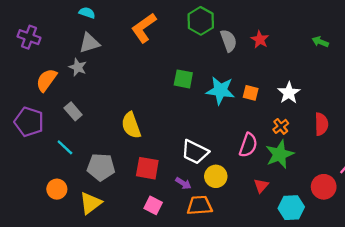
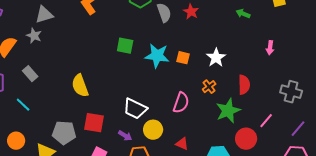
green star: (280, 154) -> (228, 111), moved
gray pentagon: (101, 167) -> (64, 133), moved
red triangle: (261, 186) -> (182, 144), moved, turned -48

